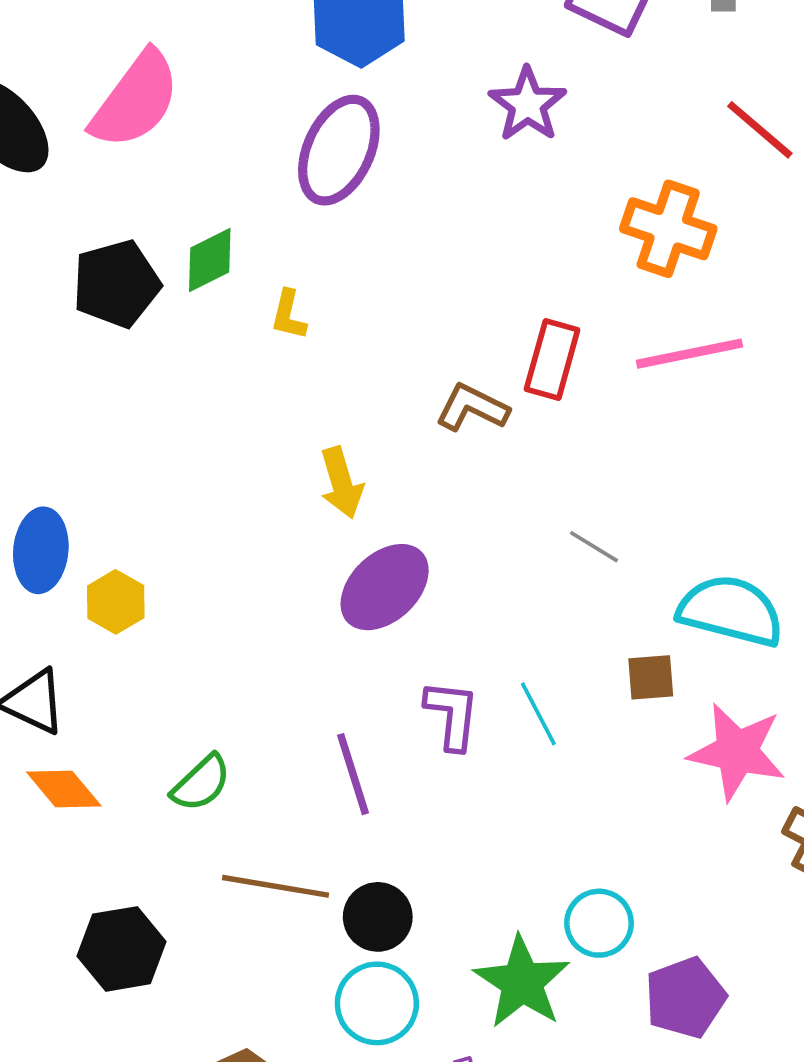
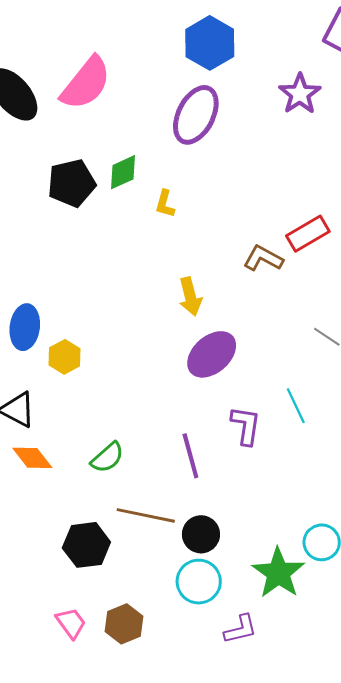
red rectangle: (552, 359) -> (308, 234), turned 42
cyan line: (538, 714) -> (296, 406), moved
black hexagon: (122, 949) -> (86, 545), moved

